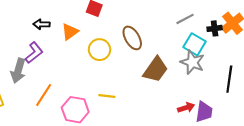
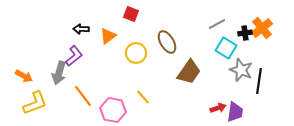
gray star: (192, 62) -> (241, 70), moved
orange line: (44, 95) -> (83, 96), turned -70
yellow line: (107, 96) -> (143, 97), turned 42

